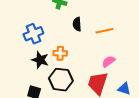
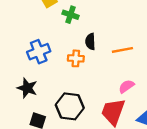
orange cross: (60, 53) -> (76, 58), moved
black star: (40, 60) -> (27, 88), moved

